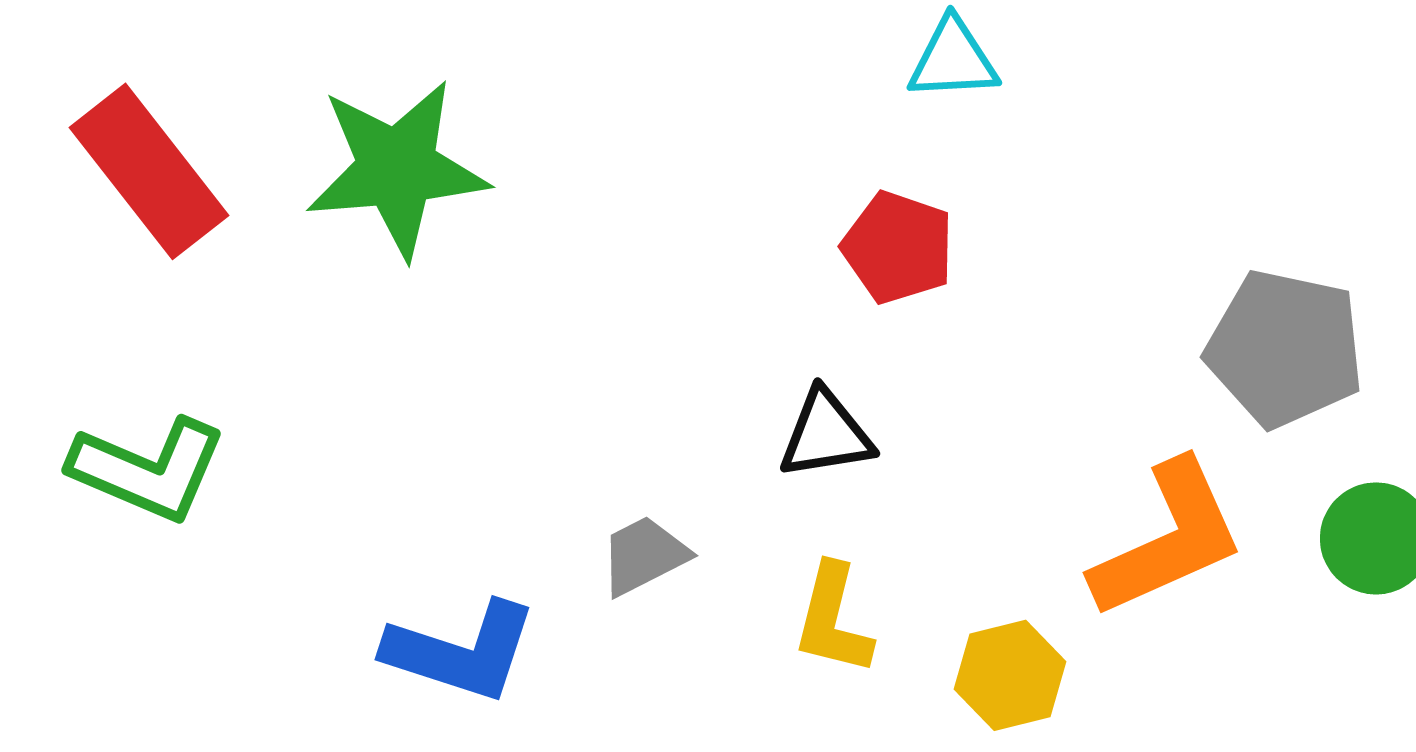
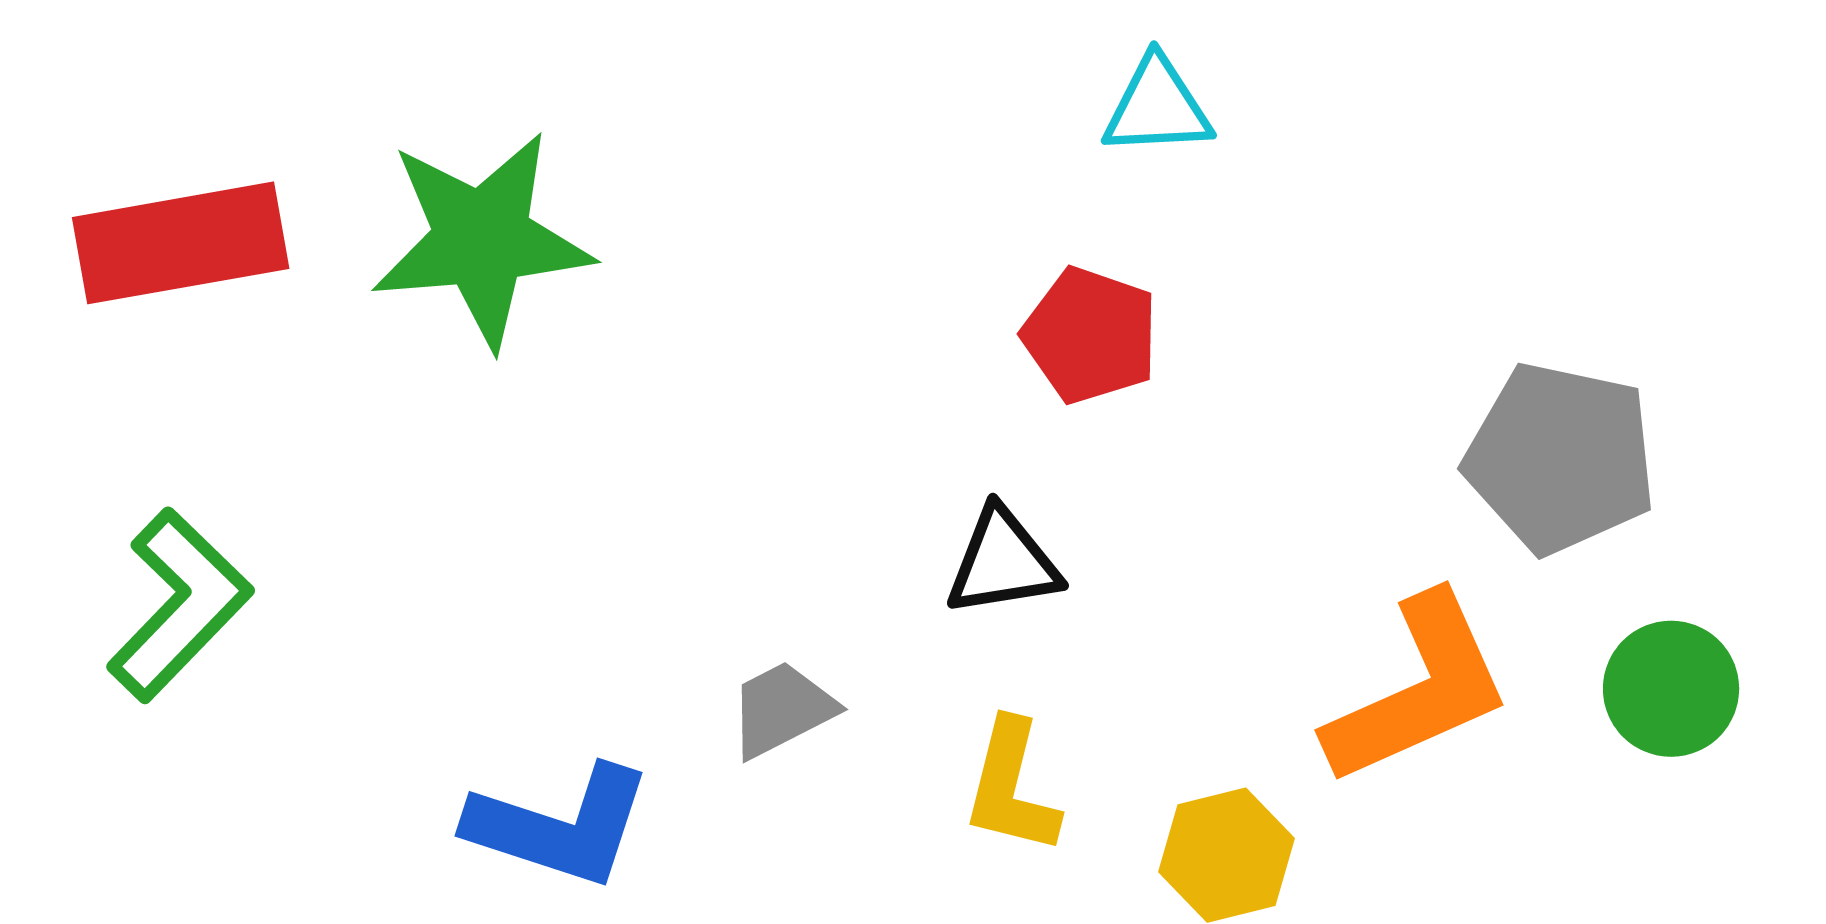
red rectangle: (149, 171) -> (181, 243), turned -62
green L-shape: (148, 469) -> (179, 605), turned -69

